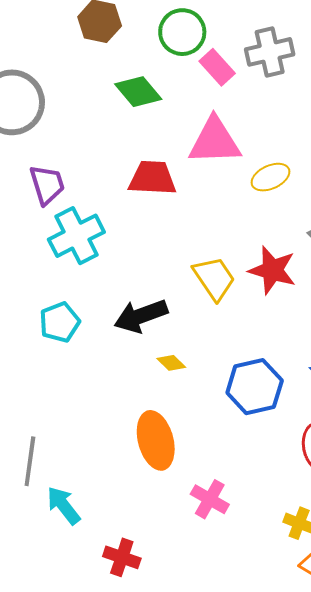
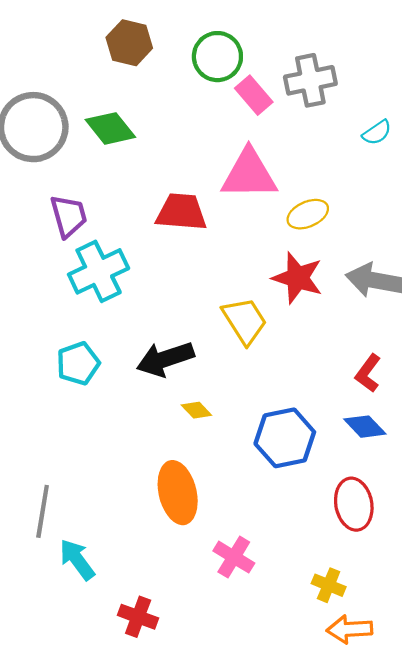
green diamond: (138, 92) -> (110, 128), moved
red star: (272, 270) -> (298, 278), moved

